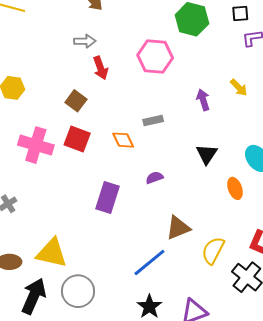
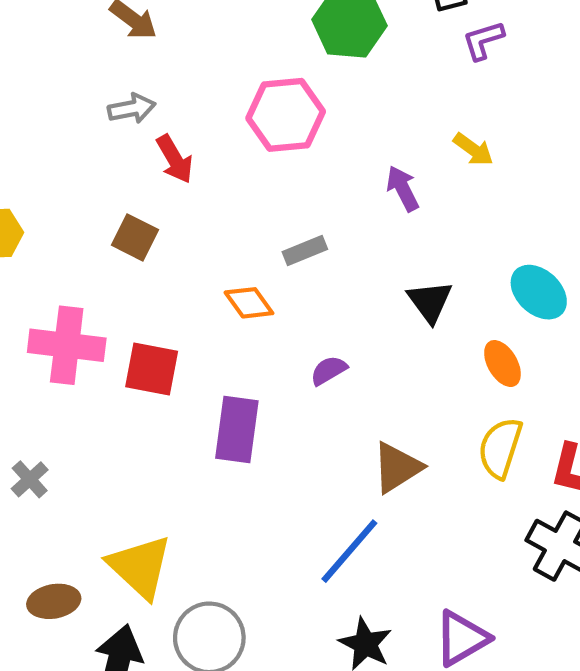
red square: (77, 139) -> (152, 369), moved
yellow semicircle: (213, 250) -> (500, 448), moved
yellow triangle: (52, 253) -> (140, 567), turned 40

